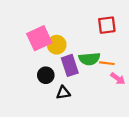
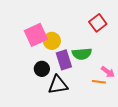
red square: (107, 25) -> (98, 23), turned -30
orange line: (107, 63) -> (99, 82), moved
black triangle: (63, 93) -> (58, 85), size x1.5

